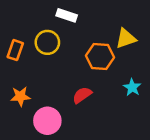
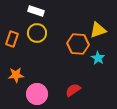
white rectangle: (67, 15) -> (36, 11), moved
cyan star: (132, 87) -> (98, 58), moved
red semicircle: (82, 95) -> (73, 90), moved

